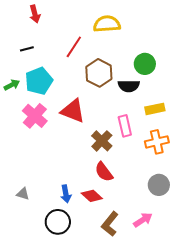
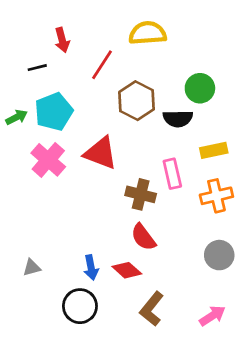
red arrow: (35, 14) -> (62, 40), moved
brown cross: (102, 141) -> (141, 194), turned -30
gray triangle: (23, 194) -> (32, 267), turned -32
pink arrow: (143, 220) -> (212, 316), moved

